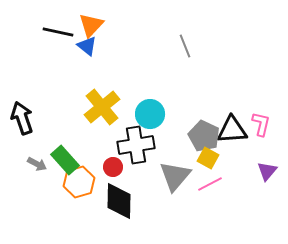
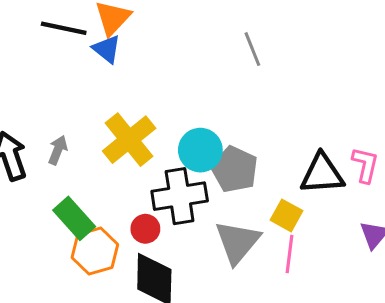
gray pentagon: (204, 136) -> (234, 169), moved
gray arrow: (37, 164) -> (58, 150), moved, turned -96
pink line: (210, 184) -> (289, 254), turned -55

